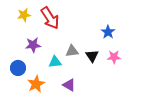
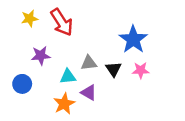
blue star: (108, 32) -> (133, 39), size x1.6
orange star: (36, 84) -> (64, 104), moved
purple triangle: (69, 85) -> (89, 93), moved

